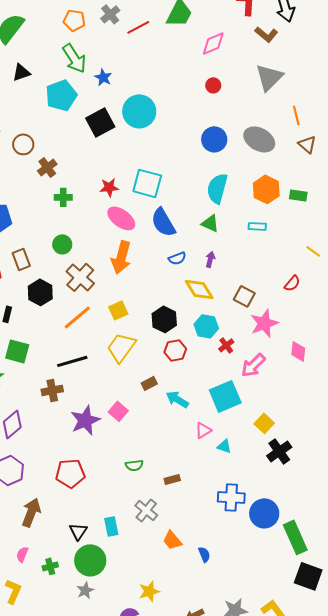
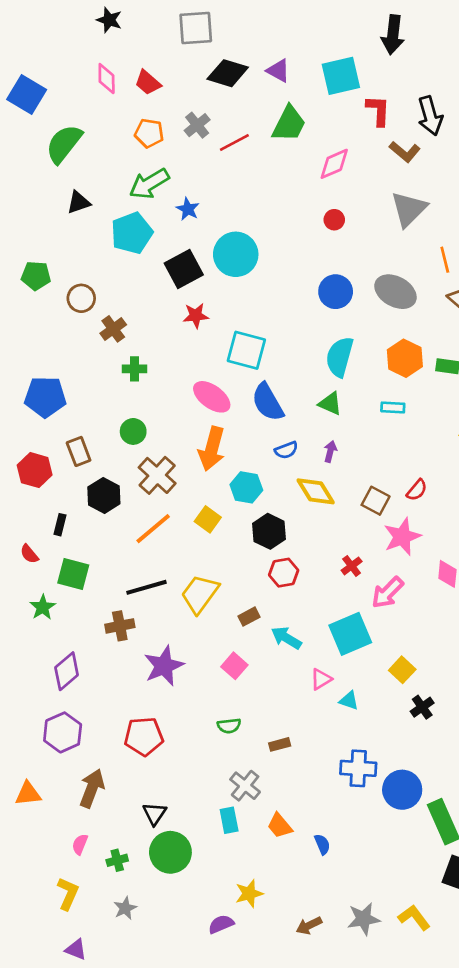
green arrow: (74, 58) -> (149, 184), turned 92
red star: (109, 187) -> (196, 316), moved
red semicircle: (292, 283) -> (417, 490), moved
yellow square: (118, 310) -> (208, 519), turned -30
cyan hexagon: (206, 326) -> (246, 487), moved
yellow trapezoid: (121, 347) -> (200, 594), moved
pink square: (118, 411) -> (234, 666), moved
black cross: (279, 451) -> (422, 707), size x0.7
cyan rectangle: (111, 526) -> (229, 820), moved
gray star: (85, 590) -> (125, 908), moved

